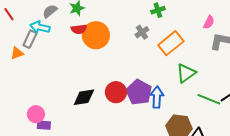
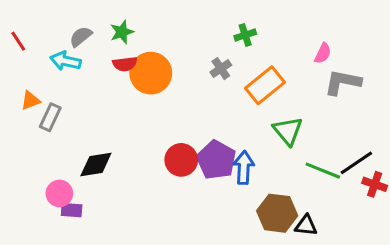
gray rectangle: (30, 39) -> (50, 117), moved
green triangle: (186, 73) -> (288, 131), turned -35
black diamond: (84, 97) -> (96, 164), moved

